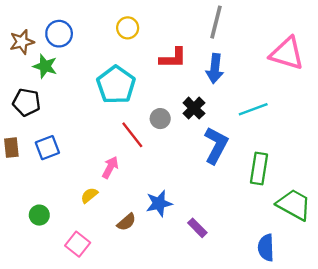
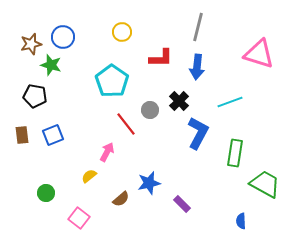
blue semicircle: (266, 248) -> (241, 221), size x0.7

